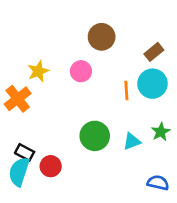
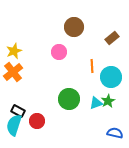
yellow star: (38, 71) -> (14, 51), moved
cyan circle: (152, 84) -> (111, 77), moved
green star: (161, 132) -> (108, 101), moved

